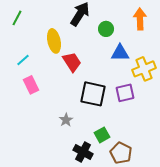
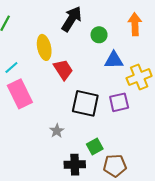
pink rectangle: (31, 85) -> (20, 94), size x1.5
black cross: (83, 152) -> (75, 165), turned -30
brown pentagon: (121, 153) -> (115, 166), turned -30

